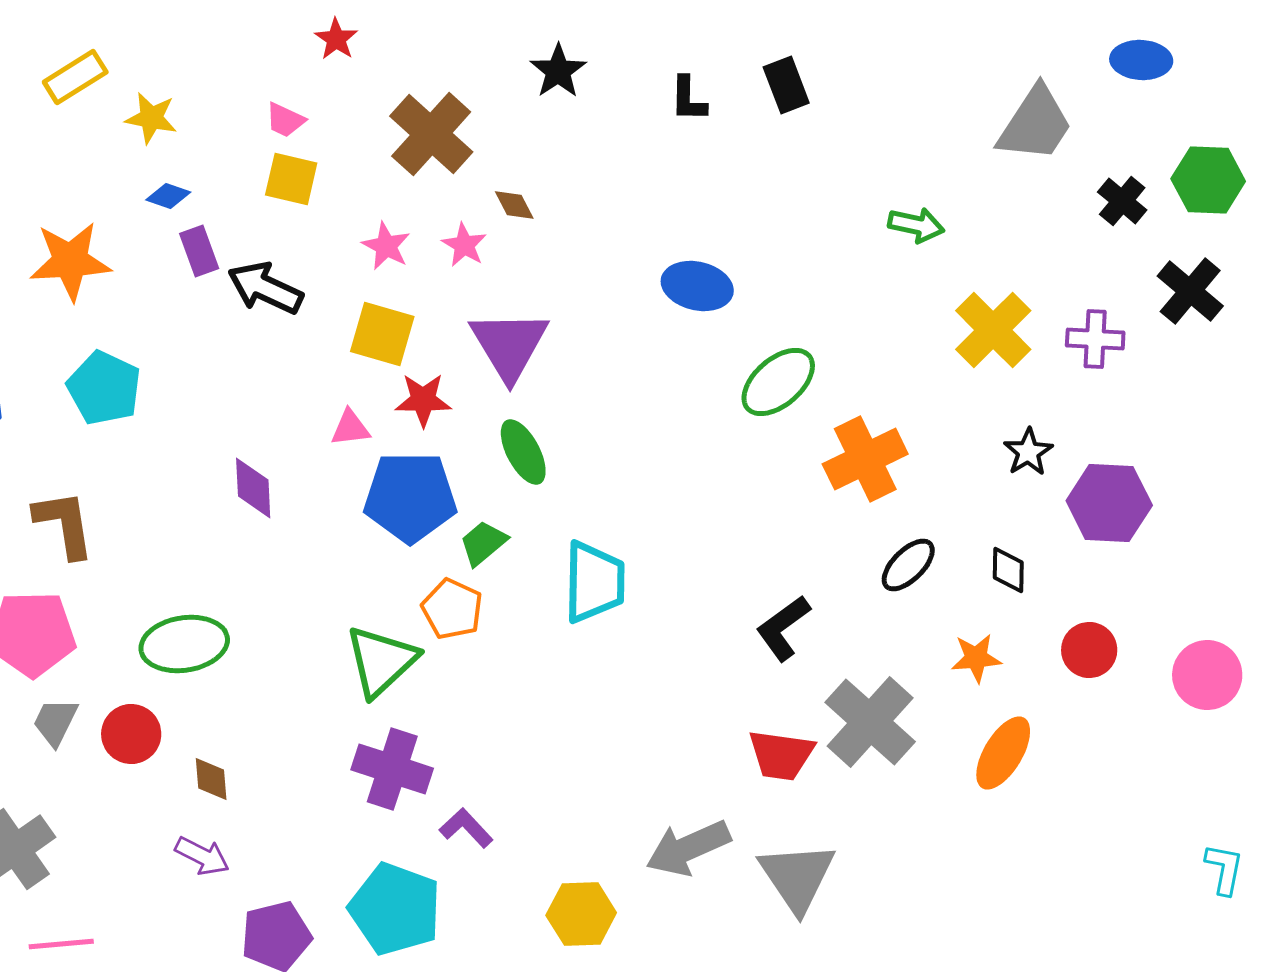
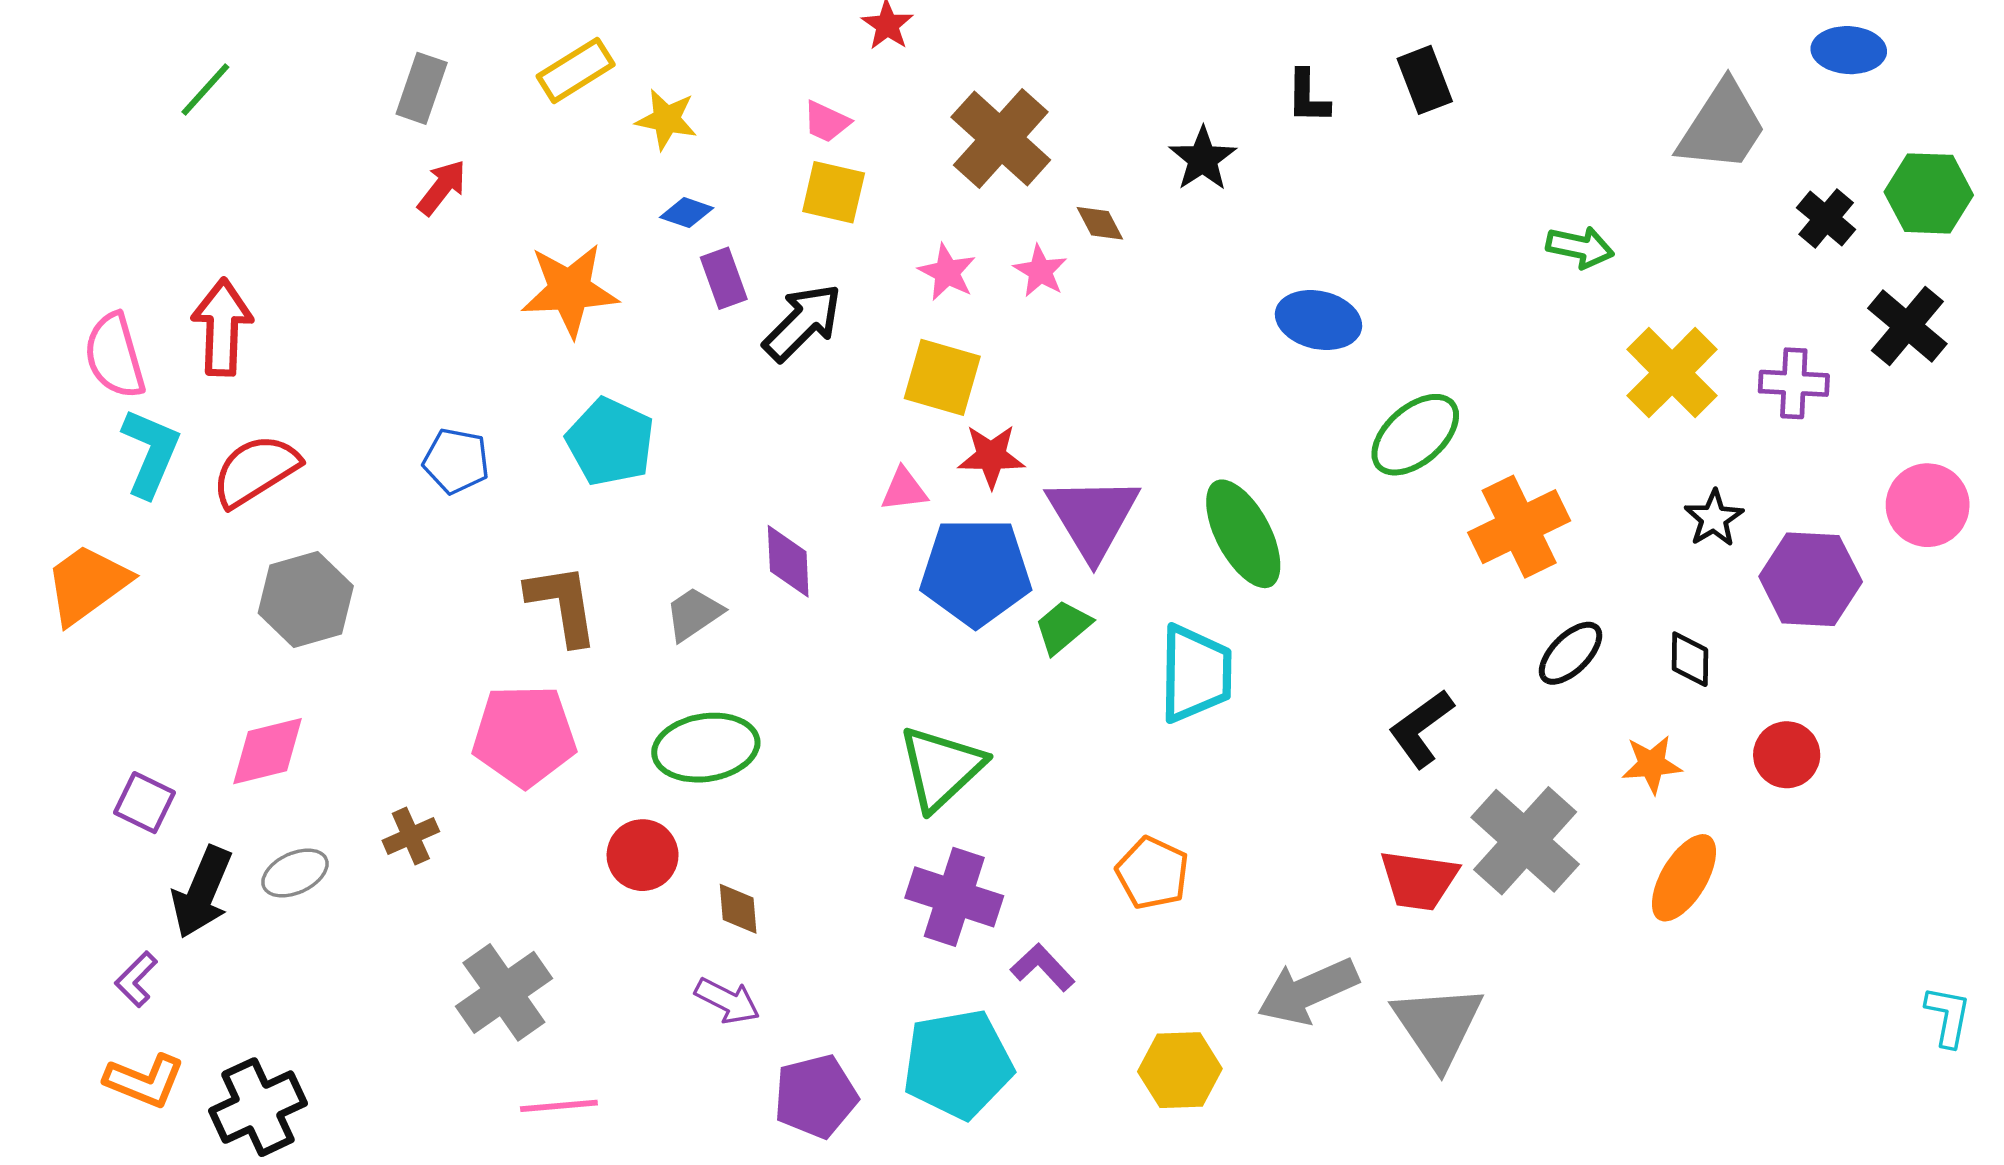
black star: (558, 71) -> (1203, 159), moved
black arrow: (265, 288) -> (803, 322), turned 110
purple triangle: (509, 345) -> (1093, 517), moved
green ellipse: (523, 452) -> (1243, 534), moved, size x1.4
orange pentagon: (452, 609) -> (1152, 873), moved
pink circle: (1207, 675) -> (1928, 505), moved
gray trapezoid: (55, 722) -> (694, 614), moved, turned 30
cyan pentagon: (395, 909) -> (958, 1064), turned -30

